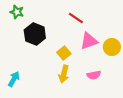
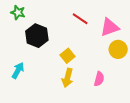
pink triangle: (89, 41) -> (110, 27), moved
pink semicircle: (94, 75) -> (99, 79), turned -64
cyan arrow: (14, 79) -> (18, 70), moved

